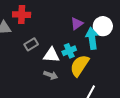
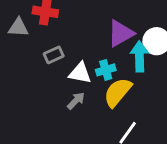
purple triangle: (77, 24) -> (121, 33), size x1.5
gray arrow: (51, 75) -> (76, 101), turned -72

